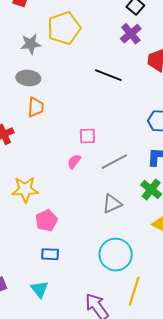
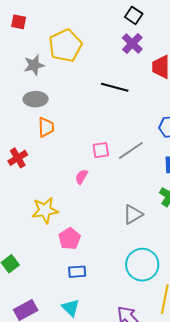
pink semicircle: (74, 161) -> (81, 177), moved
gray line: (114, 162) -> (131, 150), moved

